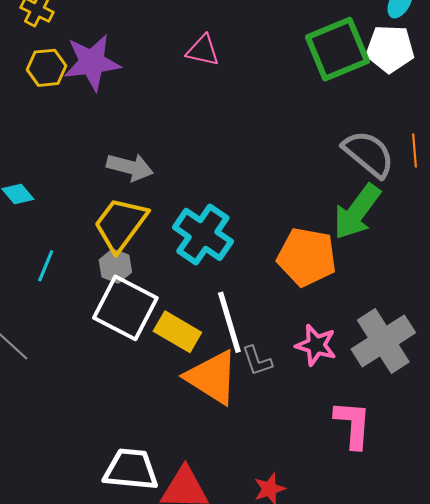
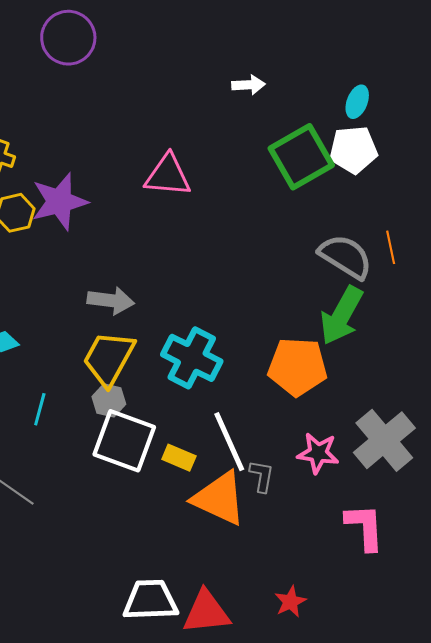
pink triangle: (203, 50) -> (168, 175), size x1.4
yellow rectangle: (177, 332) -> (179, 458), size x0.7
gray L-shape: (257, 361) -> (262, 476), turned -144

